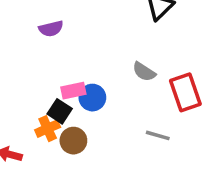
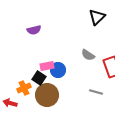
orange cross: (48, 129) -> (24, 88), moved
brown circle: (73, 141) -> (47, 95), size x1.5

